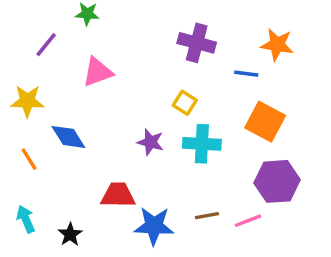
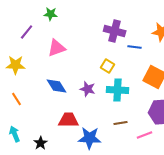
blue line: (246, 74) -> (135, 47), moved
blue diamond: (68, 137) -> (57, 86), moved
brown line: (207, 216) -> (121, 123), moved

